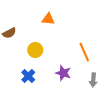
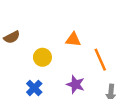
orange triangle: (48, 19) -> (73, 40), moved

